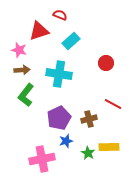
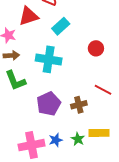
green L-shape: (26, 95) -> (15, 81), turned -60
blue star: (66, 141) -> (56, 140), moved

